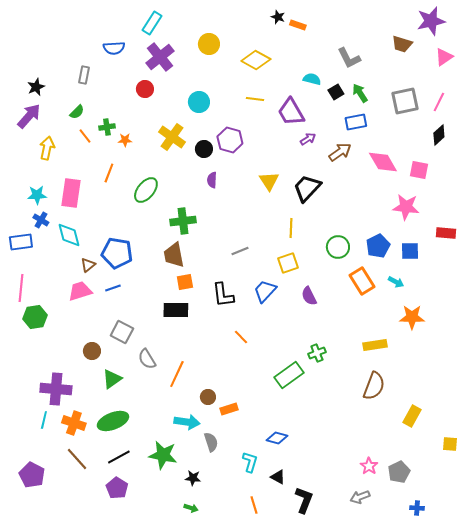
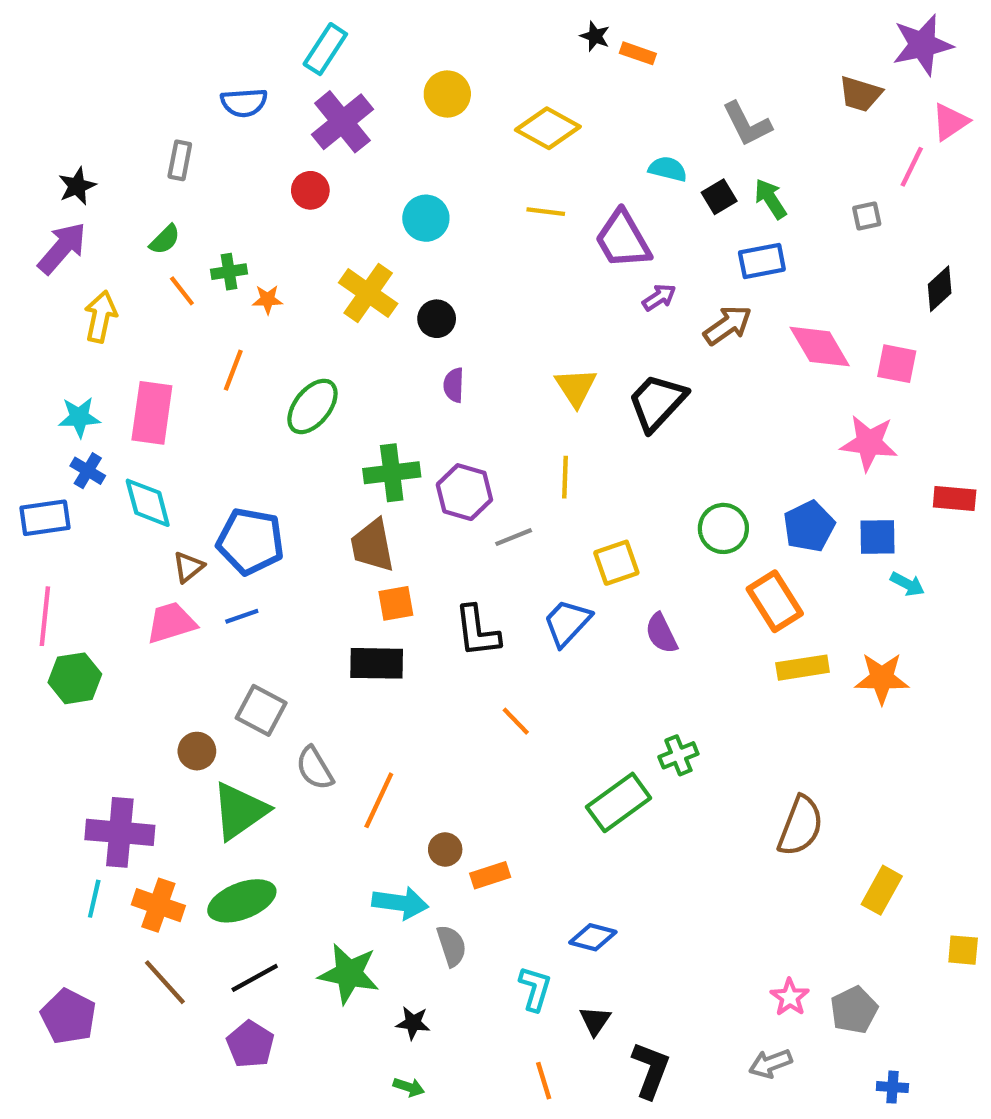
gray square: (405, 101) -> (867, 216), size x0.5
pink line: (439, 102) -> (912, 167), moved
purple hexagon: (230, 140) -> (464, 492), moved
yellow line: (291, 228) -> (565, 477), moved
cyan arrow: (396, 282) -> (907, 584), moved
yellow rectangle: (375, 345) -> (803, 668), moved
green triangle: (112, 379) -> (240, 811), size x1.4
black triangle: (278, 477) -> (595, 1021), turned 35

